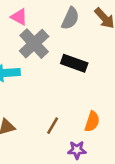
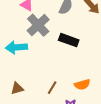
orange semicircle: (92, 122) -> (82, 85), turned 56

